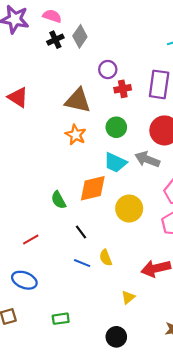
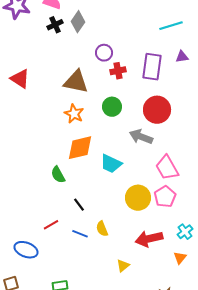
cyan trapezoid: (115, 163) -> (111, 164), moved
orange diamond: (93, 188) -> (80, 148), moved
yellow circle: (129, 209) -> (138, 198), moved
red line: (31, 240) -> (51, 225), moved

